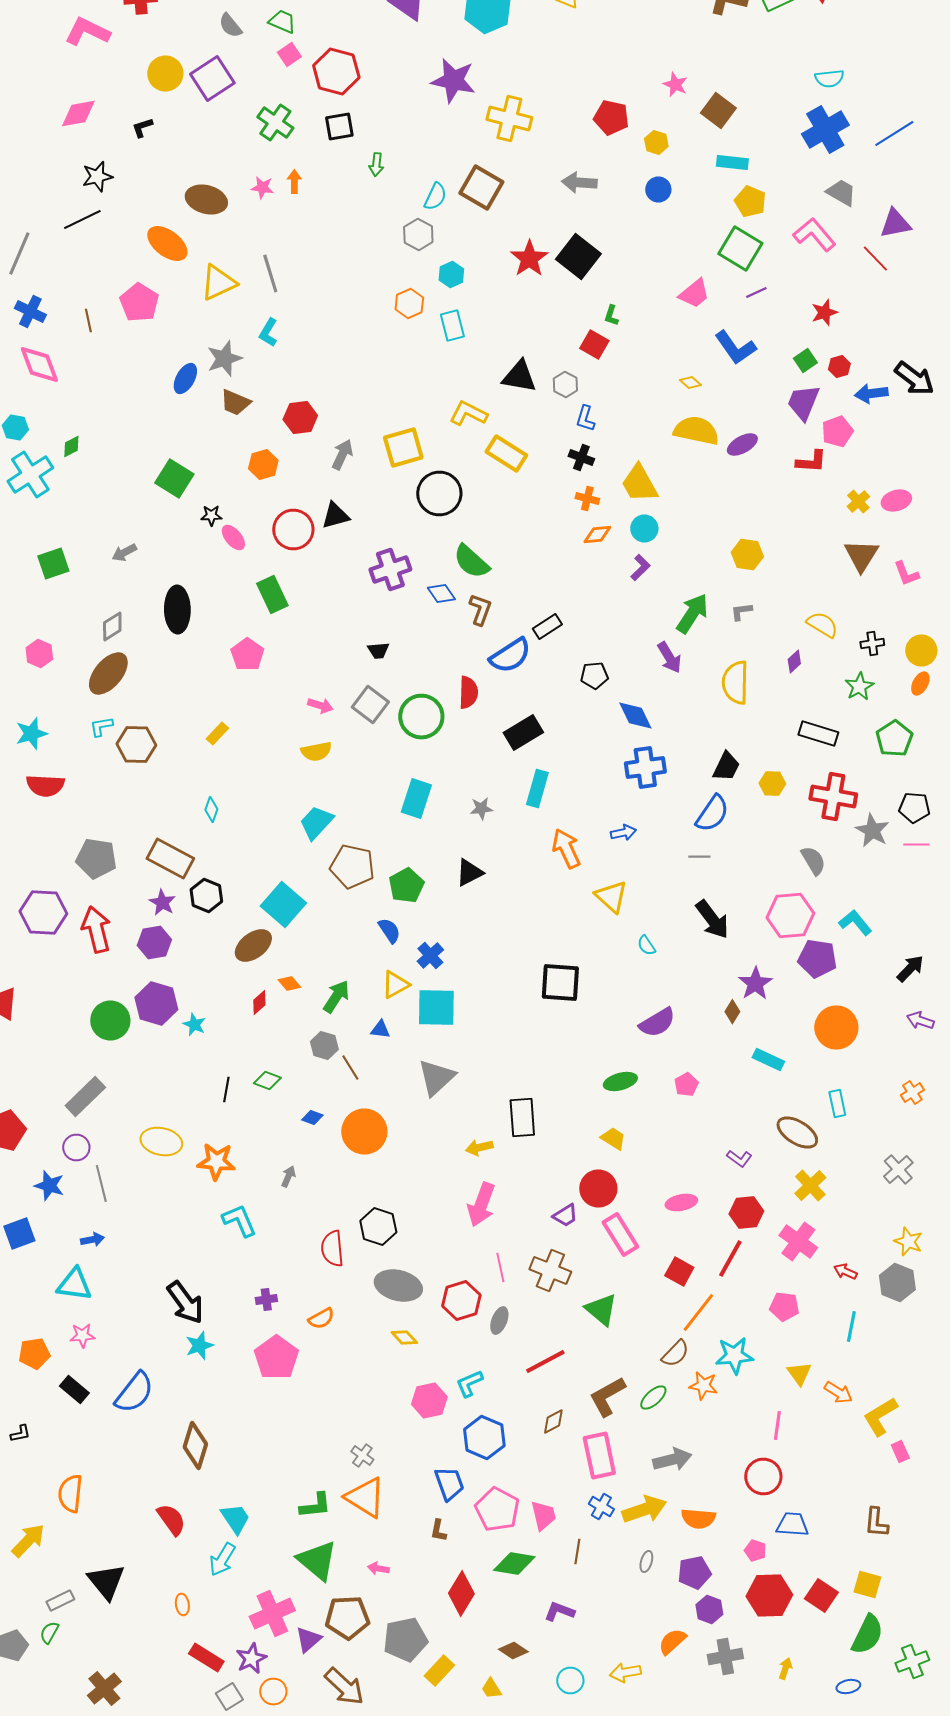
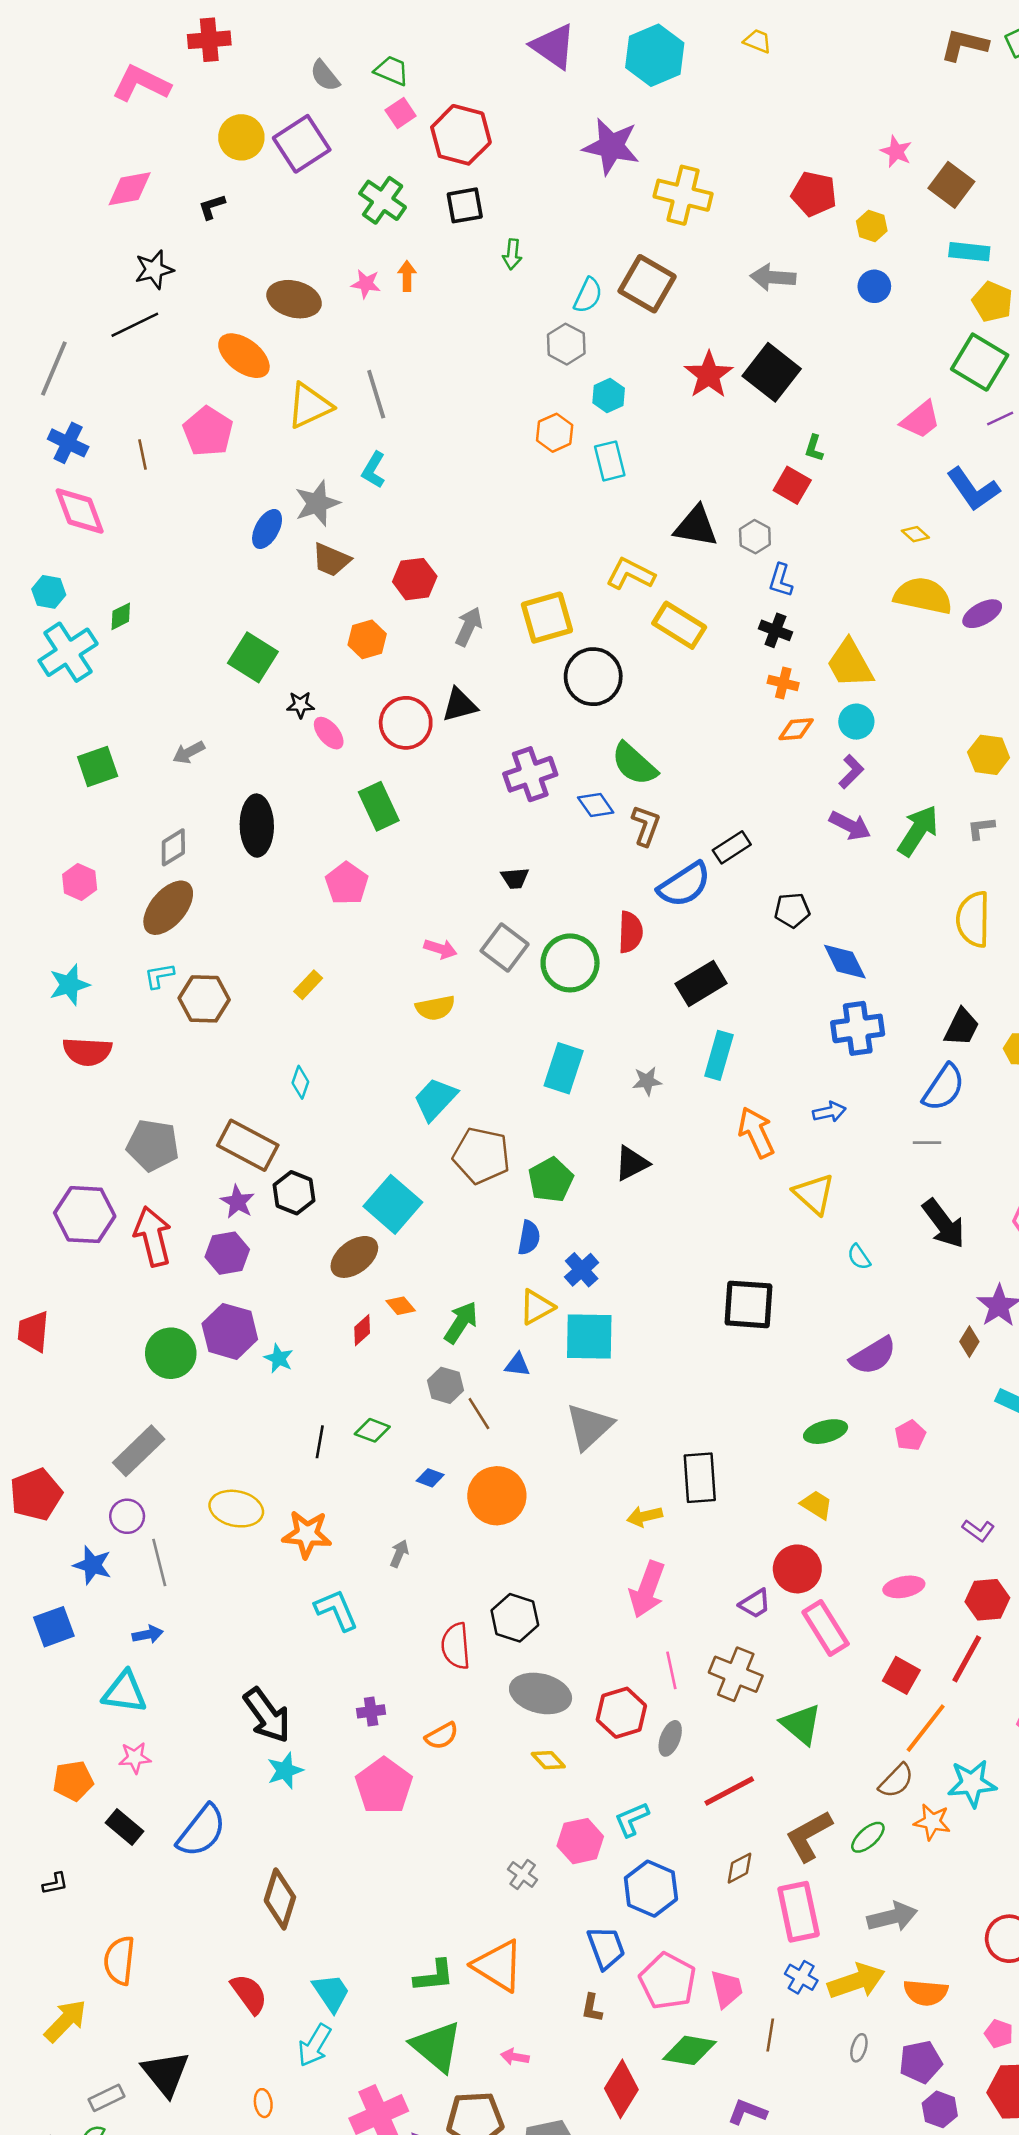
purple arrow: (669, 658) -> (850, 826), moved, turned -32
blue semicircle: (389, 930) -> (529, 1238), turned 44
gray cross: (362, 1456) -> (523, 1874), moved

